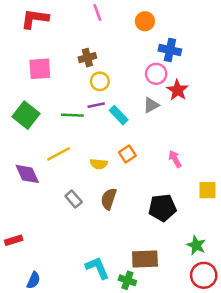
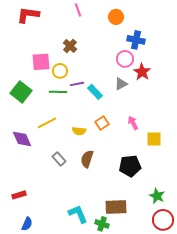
brown cross: (87, 58) -> (70, 46), turned -32
pink square: (40, 69) -> (41, 62), moved
yellow circle: (100, 81) -> (60, 71), moved
pink arrow: (175, 159) -> (133, 123), moved
yellow square: (207, 190) -> (154, 139), moved
red rectangle: (14, 240) -> (19, 195), moved

